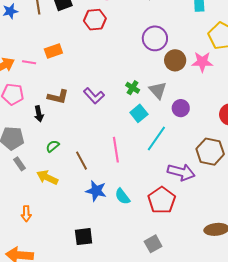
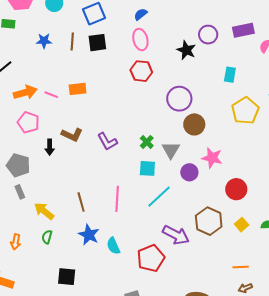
red hexagon: (95, 20) -> (141, 71), moved
pink star: (202, 62) -> (212, 158), moved
cyan square: (139, 113) -> (147, 168), turned 30
green semicircle: (53, 146) -> (47, 237), moved, turned -48

